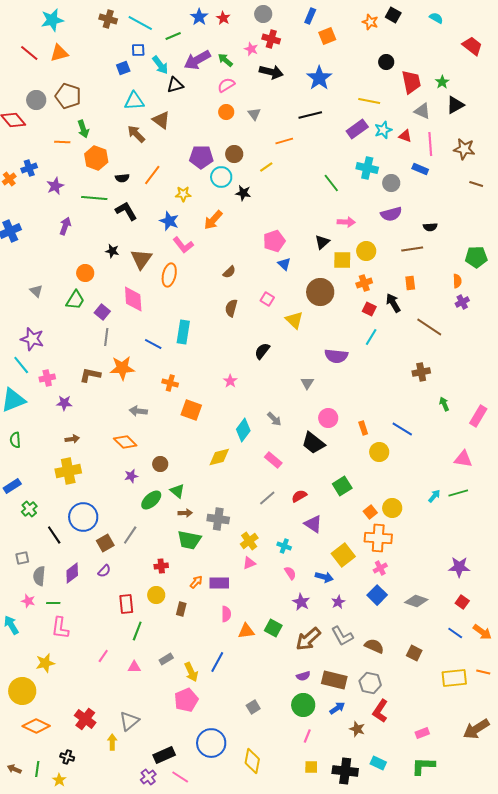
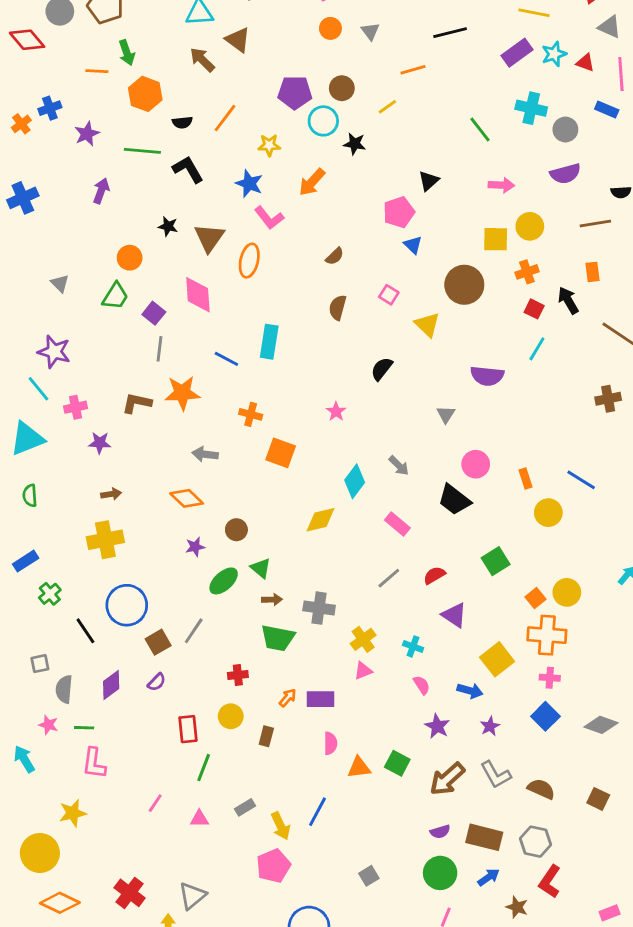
black triangle: (322, 242) -> (429, 181), moved
pink cross: (380, 568) -> (550, 678), turned 32

